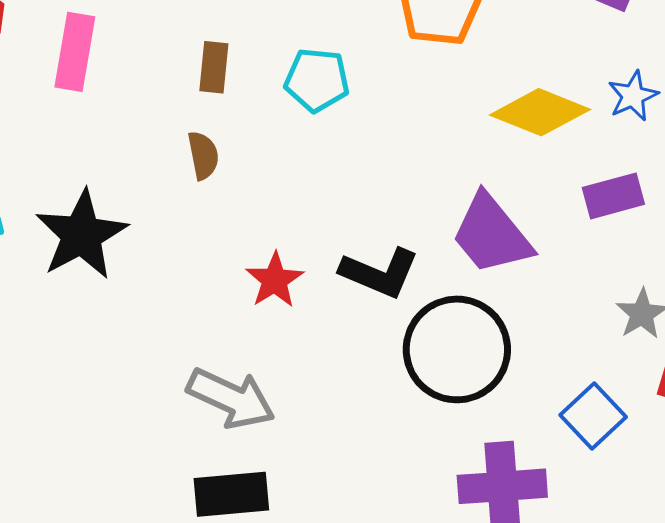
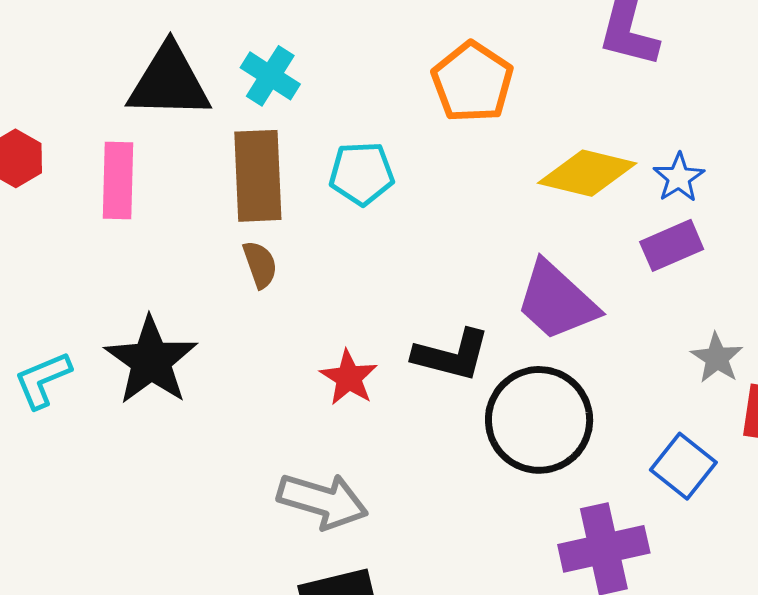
brown rectangle: (214, 67) -> (258, 176), size x1.8
blue star: (633, 96) -> (679, 178), moved

